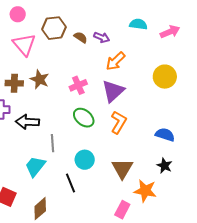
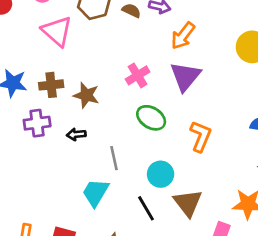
brown star: (40, 79) -> (86, 95), moved
black arrow: (27, 122) -> (76, 134), size x0.6
orange L-shape: (119, 122) -> (201, 136), moved
brown triangle: (122, 169) -> (188, 203), moved

